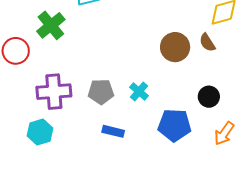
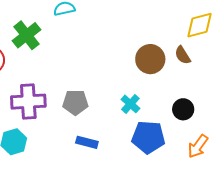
cyan cross: (139, 91) -> (130, 104), moved

